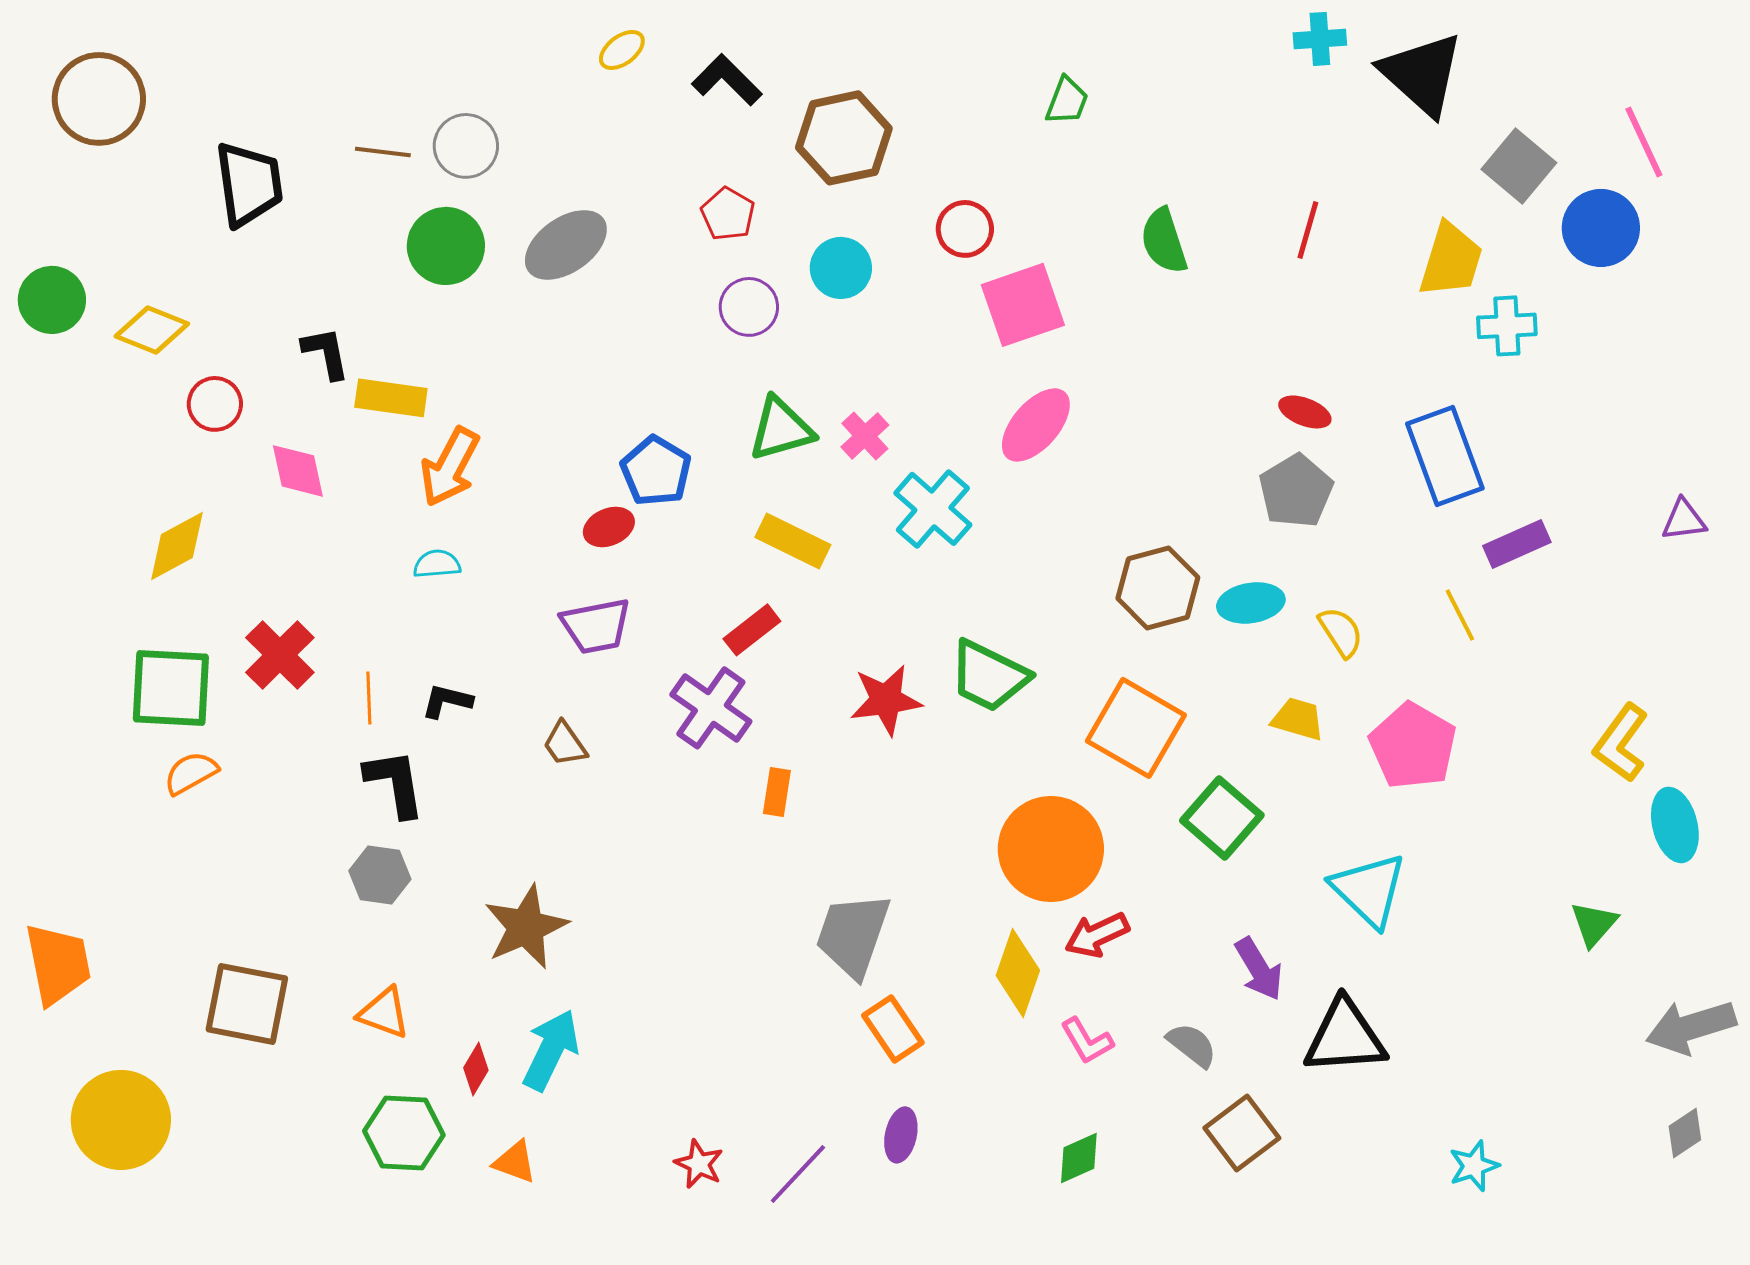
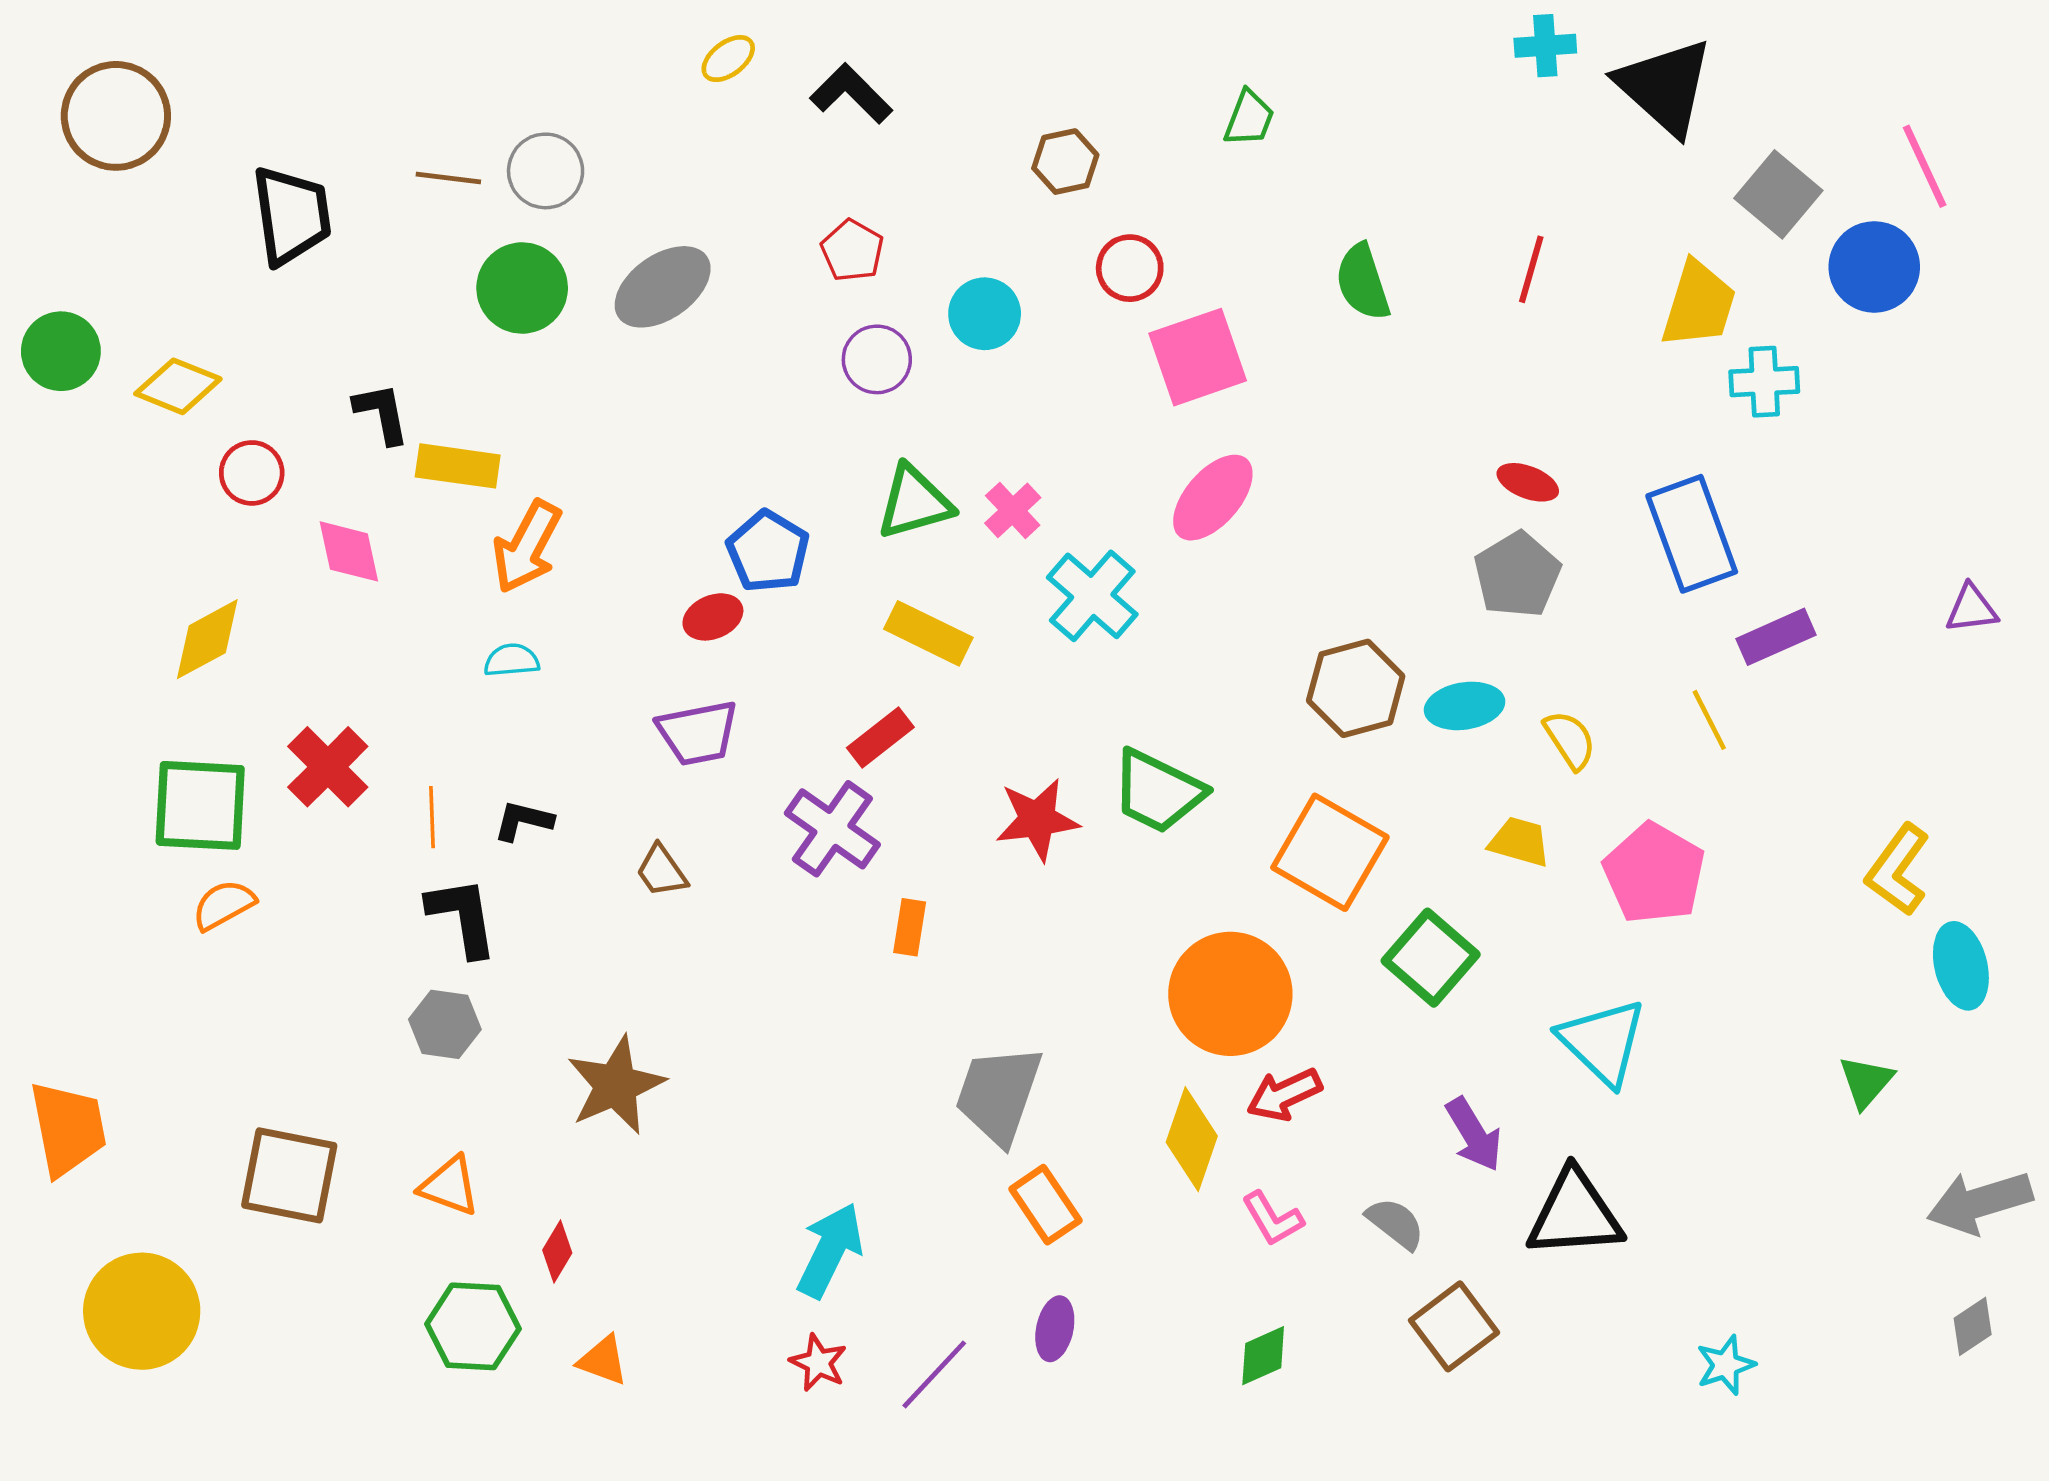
brown hexagon: (844, 138) -> (1065, 162), moved, size x0.6
cyan arrow: (551, 1050) -> (830, 1250), moved

